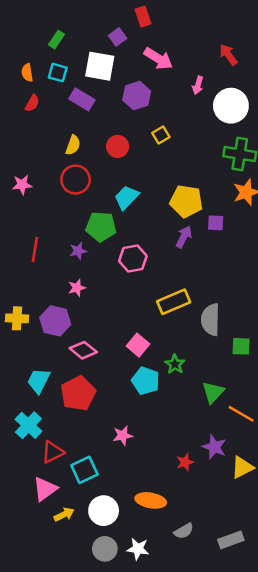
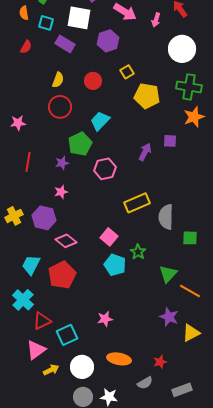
orange semicircle: (27, 73) -> (24, 13), moved
pink arrow: (198, 85) -> (156, 20), moved
pink star: (22, 185) -> (18, 123), moved
yellow pentagon: (186, 201) -> (147, 96), moved
green pentagon: (101, 227) -> (80, 144), turned -30
yellow cross: (17, 318) -> (14, 216), turned -30
pink star: (123, 435) -> (105, 319), moved
red star: (185, 462) -> (160, 362), moved

